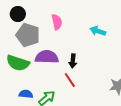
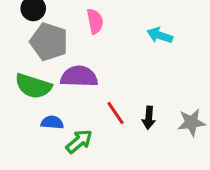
black arrow: (73, 61) -> (149, 118), moved
blue semicircle: (26, 94) -> (52, 122), moved

